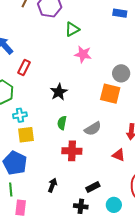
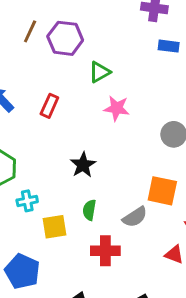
red rectangle: (24, 68) -> (49, 106), moved
orange square: (110, 94) -> (162, 191), moved
yellow square: (26, 135) -> (55, 227), moved

